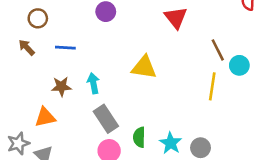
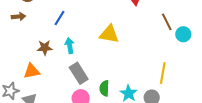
brown arrow: (27, 47) -> (18, 17), turned 128
blue line: (65, 48) -> (60, 18), moved, turned -63
yellow line: (212, 86) -> (163, 73), moved

